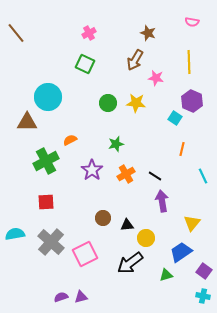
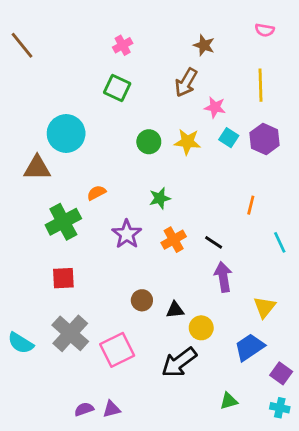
cyan square: (175, 118) -> (229, 138), moved
cyan semicircle: (15, 234) -> (21, 343), moved, turned -138
green triangle: (166, 275) -> (229, 401), moved

